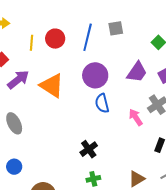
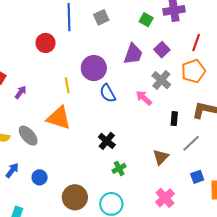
blue line: (88, 37) -> (69, 17), moved
yellow line: (32, 43) -> (67, 85), moved
purple arrow: (18, 80) -> (21, 92), size x0.6
orange triangle: (52, 85) -> (59, 118), moved

